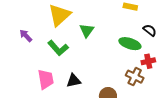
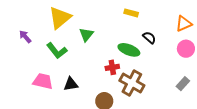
red cross: (148, 61) -> (112, 67), moved
brown cross: (135, 77) -> (132, 83), size x1.4
pink trapezoid: (46, 79) -> (43, 81), turned -70

